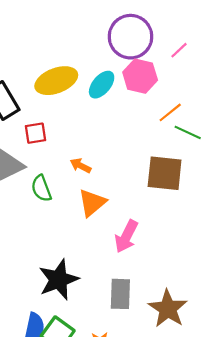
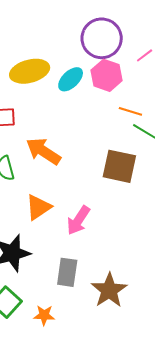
orange line: (170, 112) -> (130, 111), turned 50
orange arrow: (81, 166) -> (43, 151), size x1.8
orange triangle: (92, 203) -> (38, 207), moved

